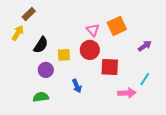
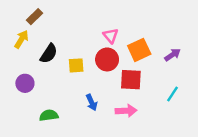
orange square: (117, 26) -> (139, 50), moved
purple circle: (46, 70) -> (25, 83), moved
pink arrow: (127, 93) -> (126, 111), moved

